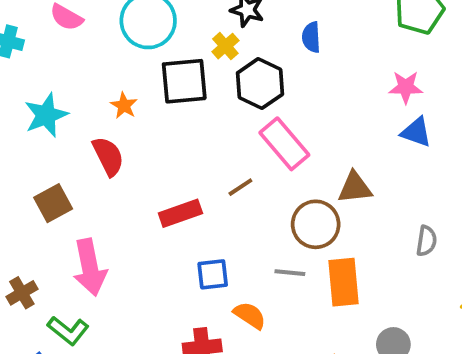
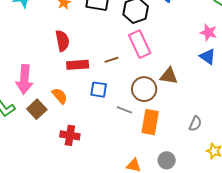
red semicircle: (108, 156) -> (62, 41), moved
brown square: (53, 203) -> (37, 109), moved, turned -30
gray semicircle: (426, 241) -> (195, 124), moved
blue square: (213, 274) -> (99, 90), moved
orange semicircle: (250, 315) -> (60, 96), moved

